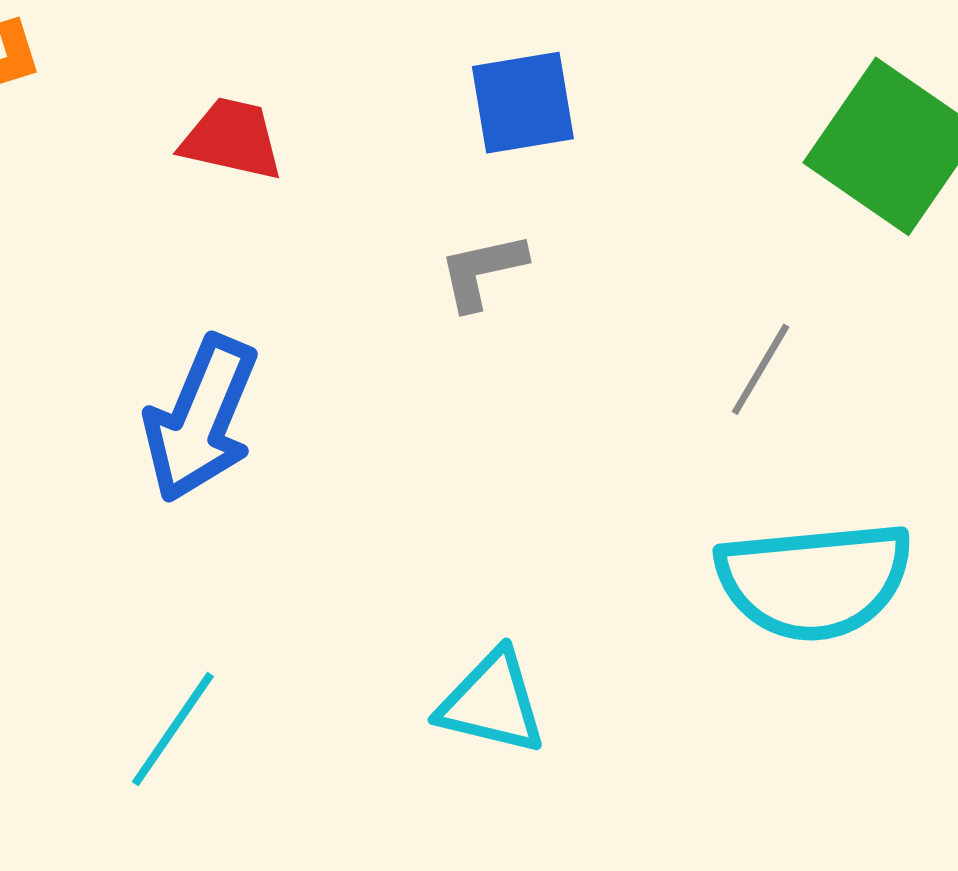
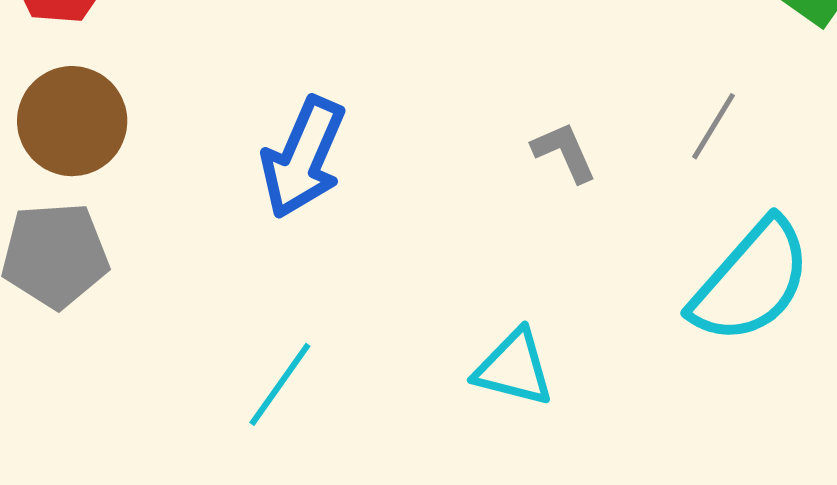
gray L-shape: (482, 271) -> (564, 152), moved, turned 78
cyan semicircle: (814, 581) -> (751, 281), turned -44

